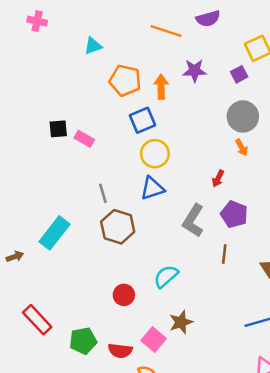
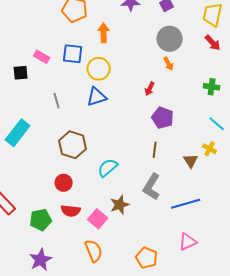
orange arrow: (161, 87) -> (104, 33), moved
blue square: (142, 120) -> (73, 54), moved, turned 30
black square: (58, 129) -> (21, 73), moved
gray L-shape: (193, 221) -> (152, 187), moved
brown hexagon: (118, 227) -> (73, 145), moved
red circle: (124, 295) -> (64, 183), moved
red semicircle: (120, 351) -> (71, 211), moved

